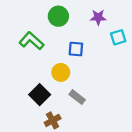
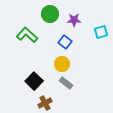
purple star: (98, 17) -> (74, 20), moved
blue square: (76, 49) -> (65, 42), turned 32
yellow circle: (61, 72) -> (62, 64), moved

